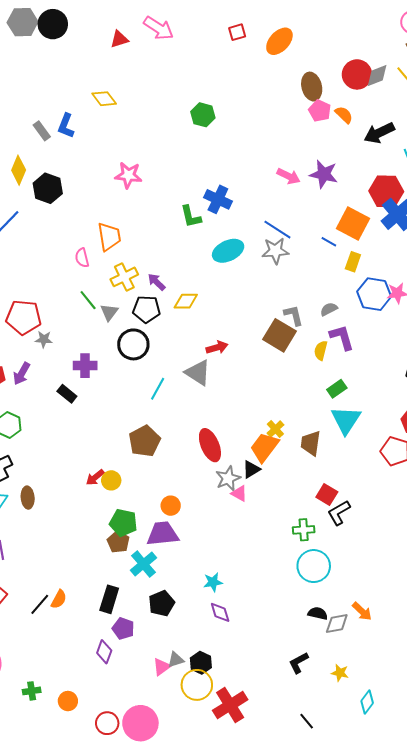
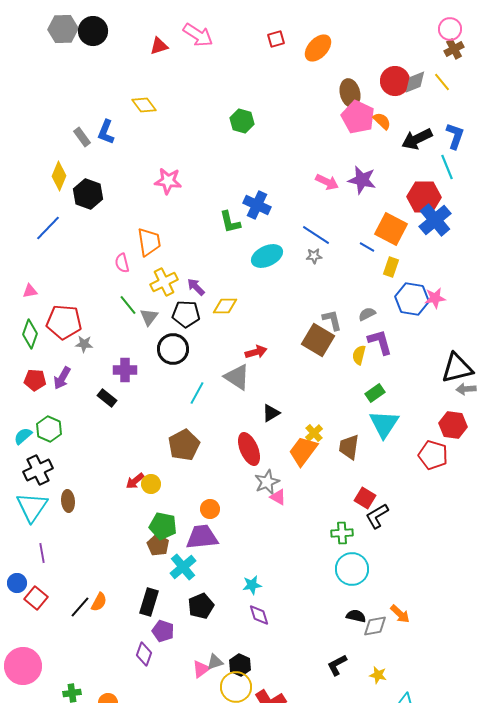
pink pentagon: (320, 111) -> (358, 117), size x1.5
gray star: (275, 251) -> (314, 256), size x0.6
black triangle: (251, 469) -> (271, 413), moved

